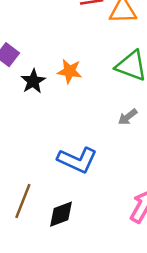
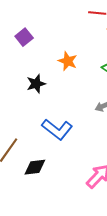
black star: (33, 81) -> (36, 84), moved

